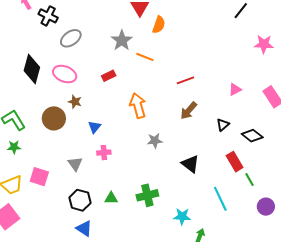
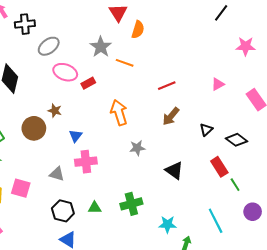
black cross: (48, 16) -> (25, 24), turned -30
pink ellipse: (65, 74) -> (65, 72), moved
pink triangle: (235, 89) -> (218, 84), moved
pink cross: (104, 153) -> (86, 162), size x1.5
gray triangle: (75, 164) -> (57, 174), turned -35
cyan line: (220, 199) -> (216, 221), moved

